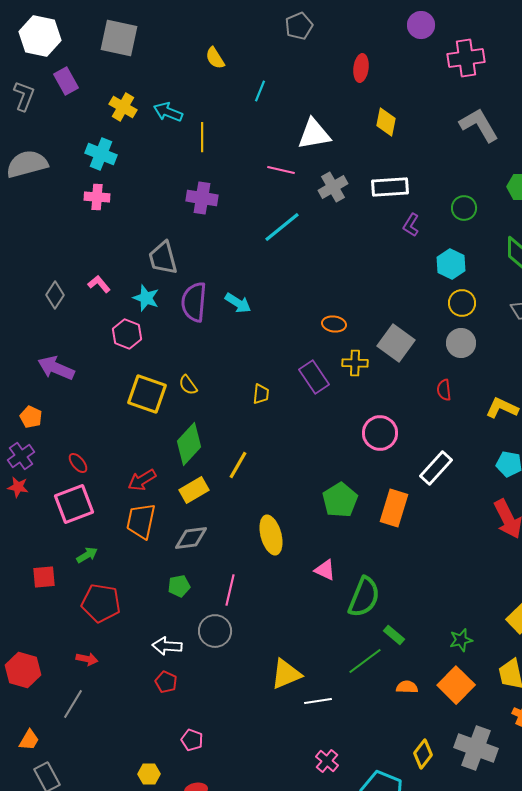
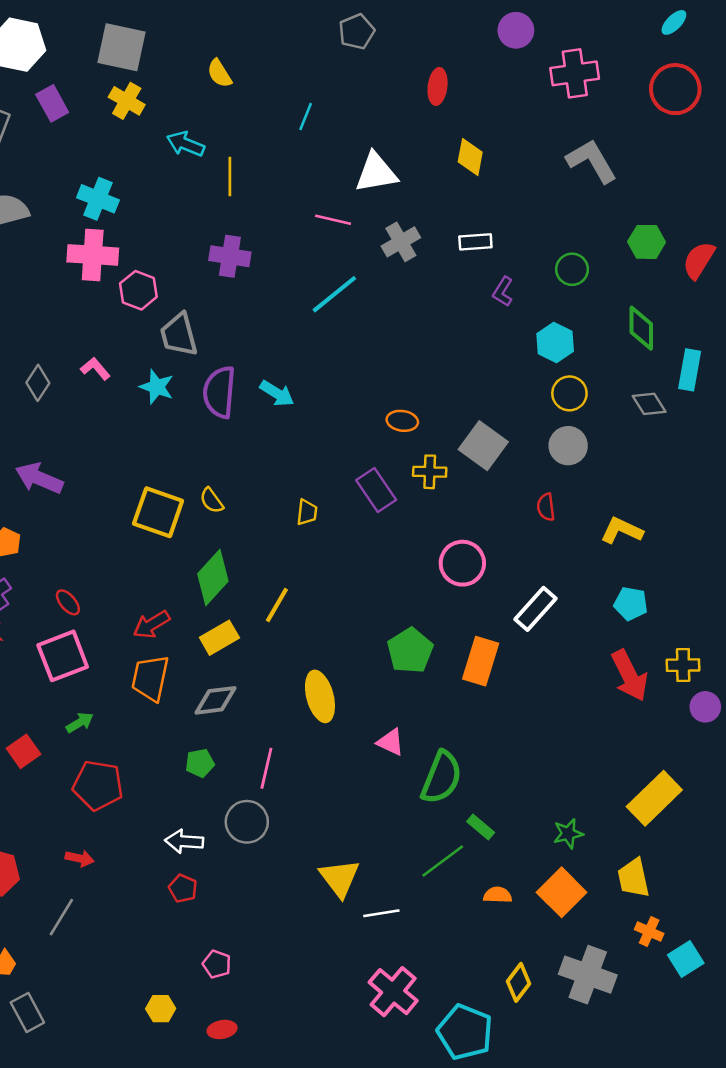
yellow semicircle: (215, 58) -> (219, 73), moved
yellow cross: (123, 107) -> (127, 101), moved
white rectangle: (390, 187) -> (475, 242), size x0.7
pink cross: (97, 197) -> (93, 255), size x1.5
pink hexagon: (127, 334) -> (138, 290), moved
red square: (44, 577) -> (24, 751), turned -30
yellow triangle: (286, 674) -> (340, 878), turned -44
pink cross: (327, 761) -> (393, 992), size x1.6

